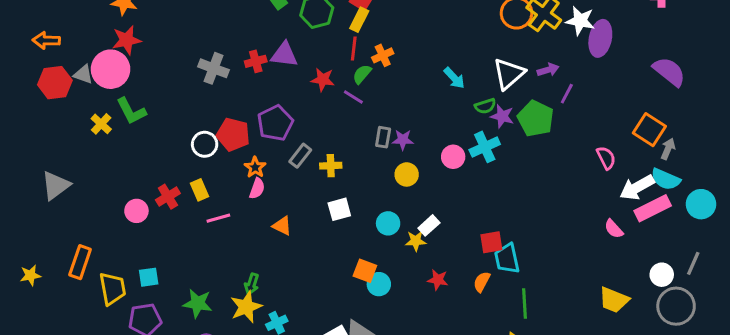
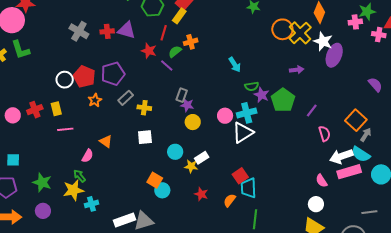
red line: (354, 49) -> (164, 33), moved
purple semicircle: (669, 72) -> (375, 85), size x0.7
white triangle: (509, 74) -> (243, 133), moved
purple line: (567, 94) -> (312, 110), moved
purple star: (403, 140) -> (187, 105), moved
pink semicircle: (257, 188) -> (88, 156), moved
red square: (491, 242) -> (240, 176), turned -35
gray line: (693, 263) -> (369, 212), turned 49
white circle: (662, 275) -> (316, 204), moved
green arrow: (252, 284) -> (80, 176), turned 112

